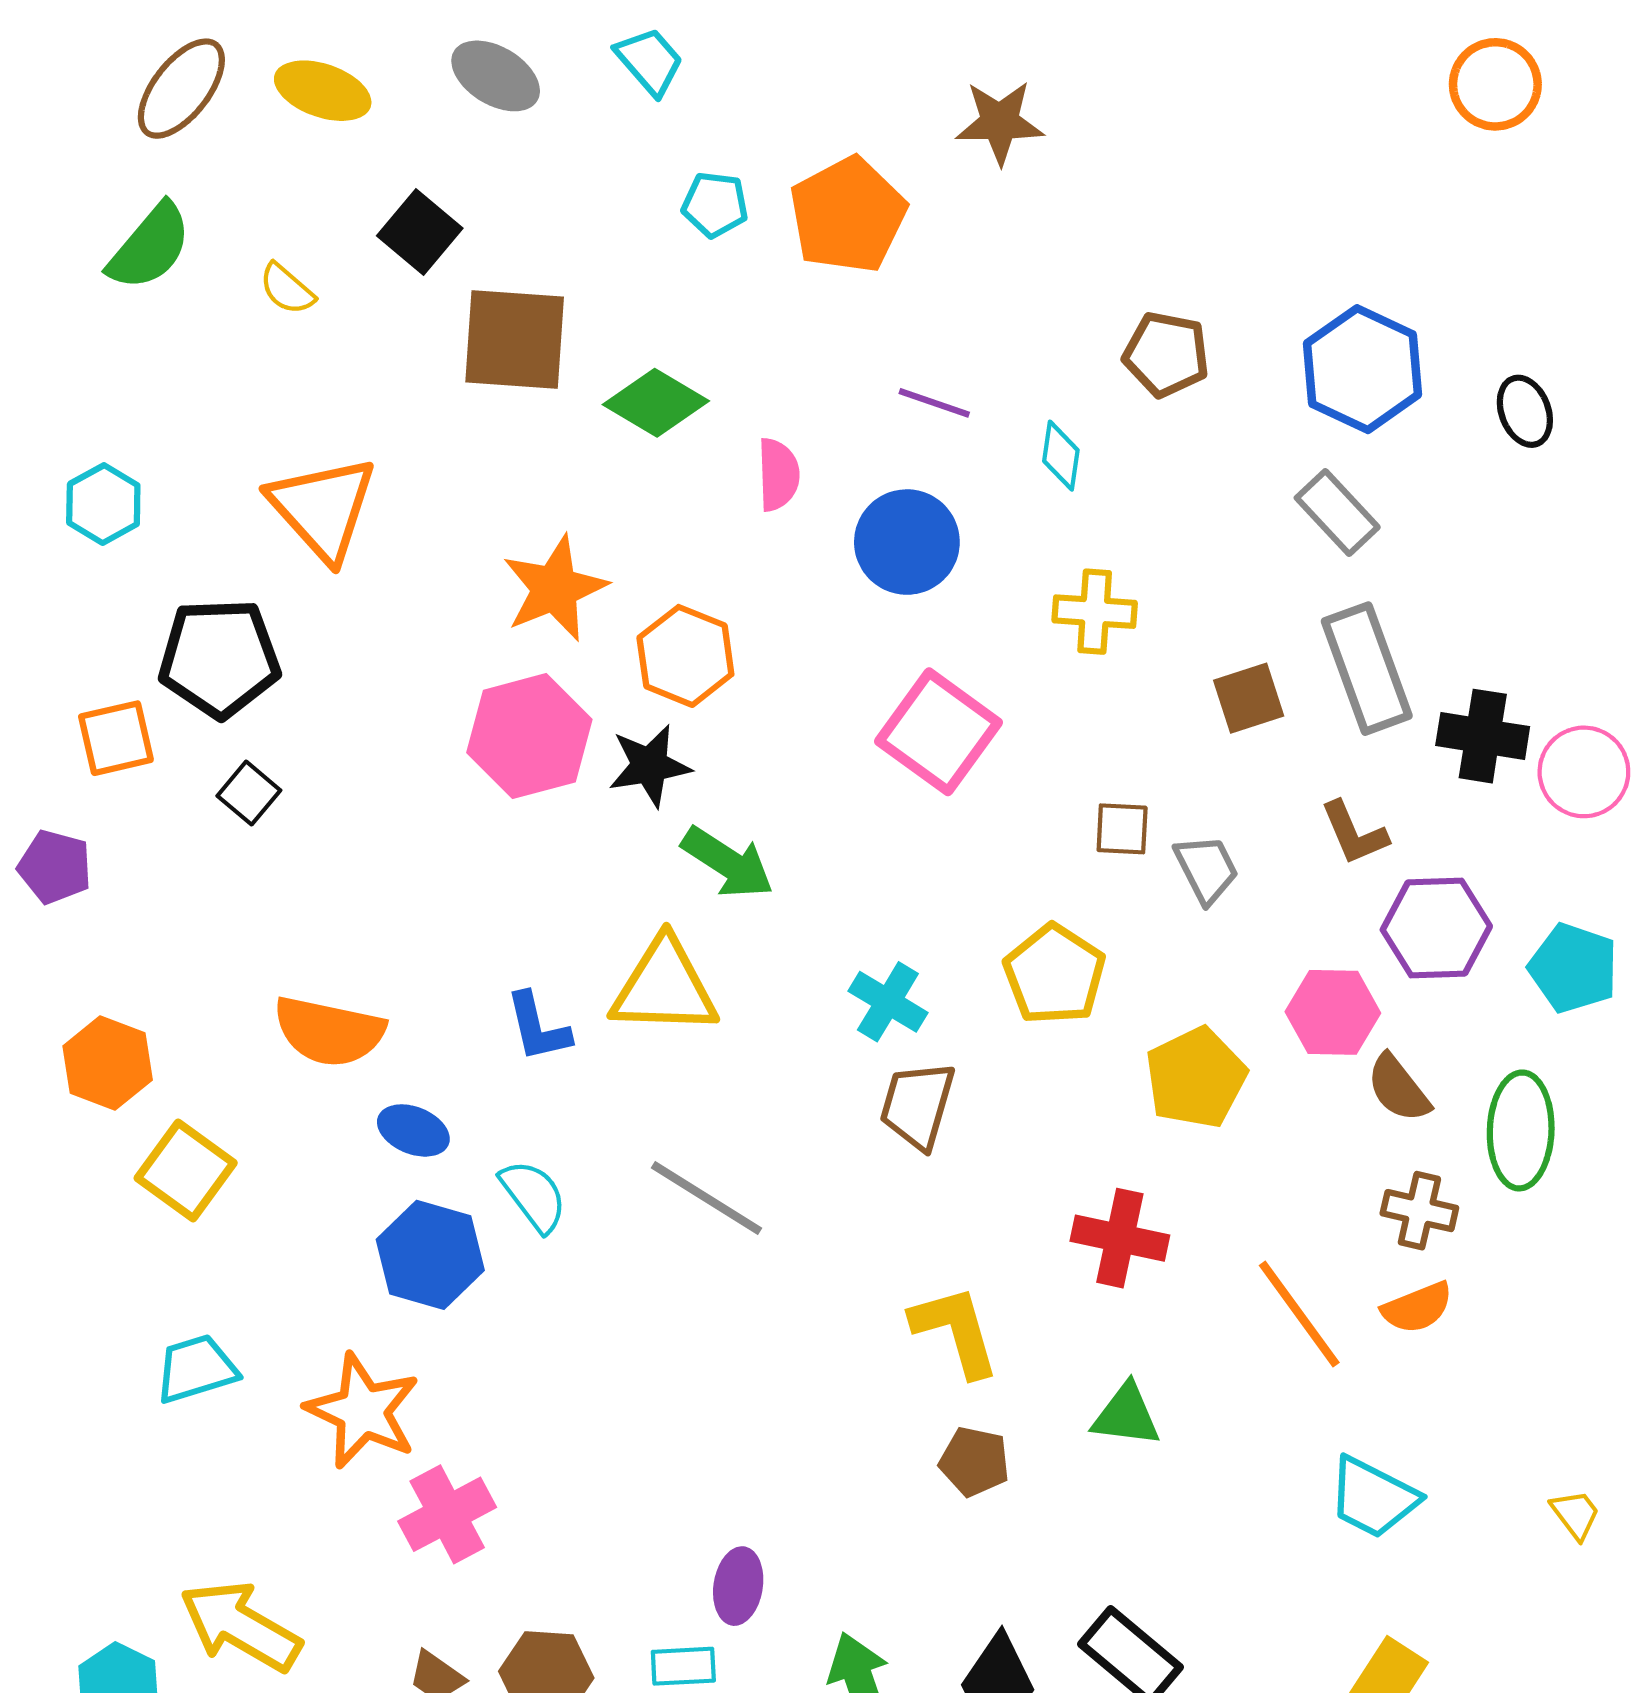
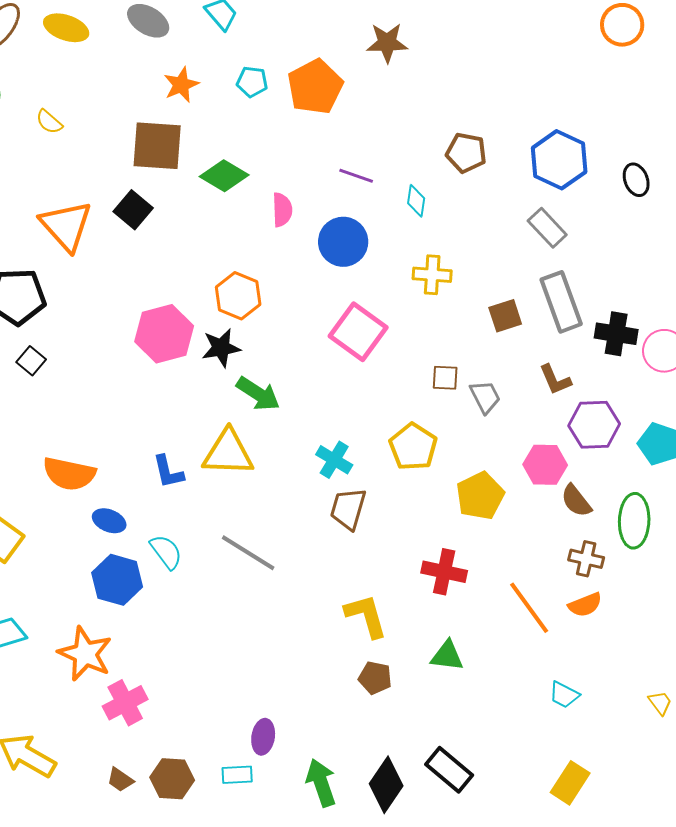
black square: (420, 232) -> (133, 210), moved
orange star: (555, 588) -> (181, 85), moved, size x0.7
cyan trapezoid: (1373, 1497) -> (564, 695), size x0.7

